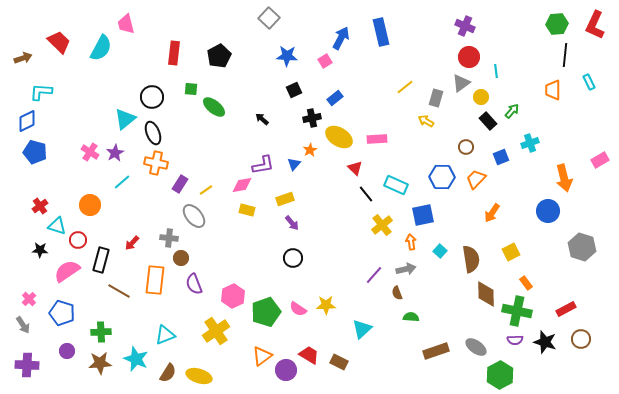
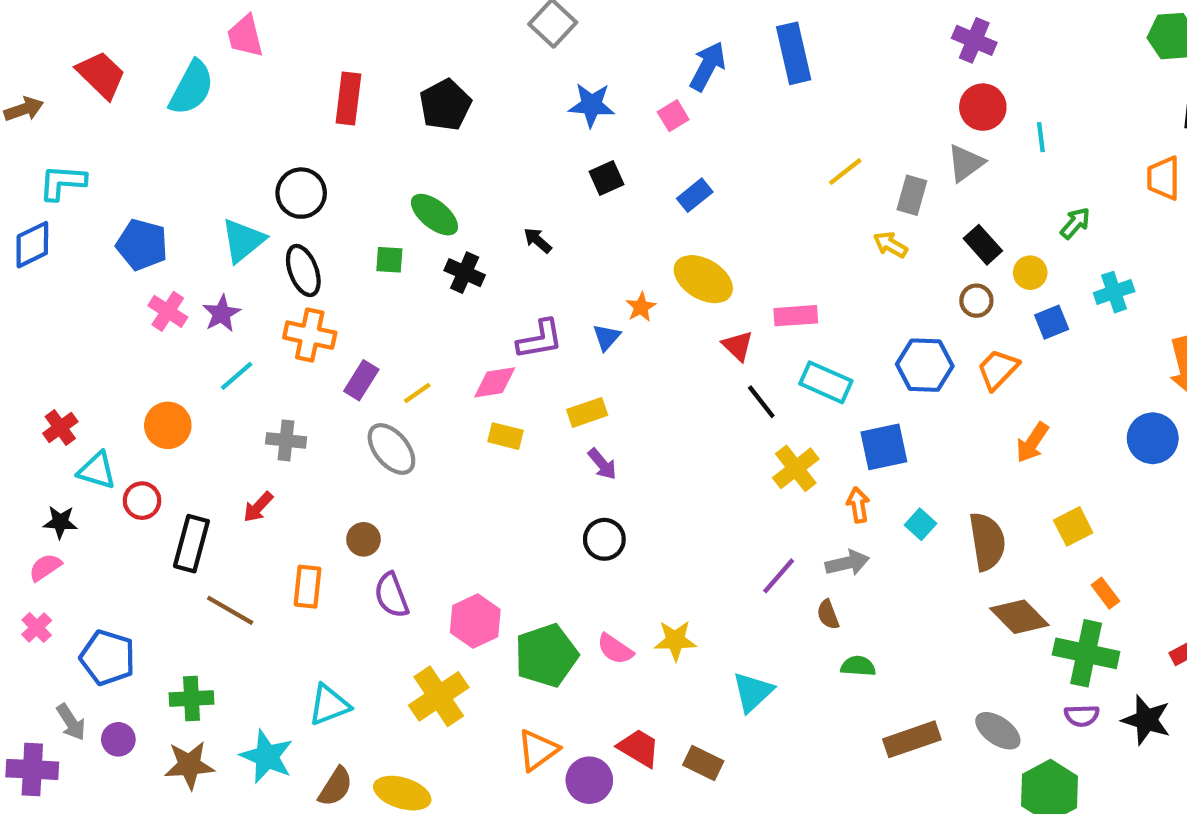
green square: (191, 89) -> (389, 260), moved
yellow circle: (481, 97) -> (1030, 273), moved
black cross: (312, 118) -> (465, 273), moved, turned 36
black rectangle: (488, 121) -> (983, 245), moved
pink rectangle: (377, 139) -> (796, 316), moved
blue pentagon: (35, 152) -> (142, 245), moved
gray cross: (169, 238) -> (286, 440), moved
pink semicircle: (67, 271) -> (45, 567), moved, size x0.6
orange rectangle: (155, 280) -> (308, 587), size x0.7
brown diamond: (486, 294) -> (1019, 617), turned -44
gray arrow: (23, 325) -> (71, 722), moved

